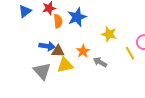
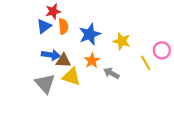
blue triangle: (25, 11) -> (44, 26), moved
blue star: (77, 17) -> (90, 34), moved
yellow triangle: (65, 65) -> (71, 77), turned 30

